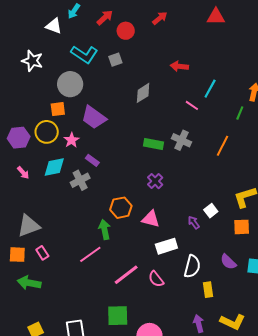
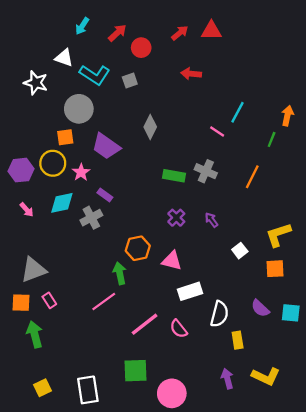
red triangle: (216, 17) -> (211, 31), moved
white triangle: (54, 26) -> (64, 58), moved
red arrow: (179, 66) -> (191, 74), moved
gray diamond: (143, 93) -> (150, 127), moved, turned -30
purple arrow: (194, 222) -> (211, 220), moved
green arrow: (29, 283) -> (35, 334), turned 65

